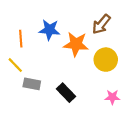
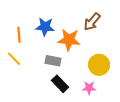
yellow circle: (106, 60) -> (99, 65), moved
gray rectangle: (32, 84) -> (53, 61), moved
pink star: (112, 97) -> (89, 88), moved

